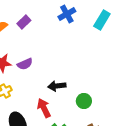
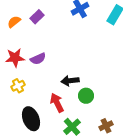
green circle: (84, 101) -> (86, 96), moved

